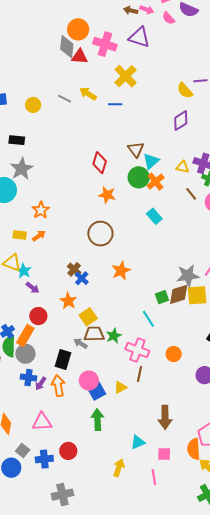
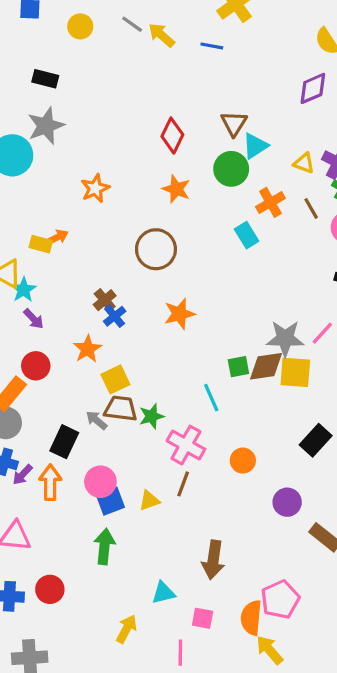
yellow arrow: (88, 94) -> (161, 35), moved
orange cross: (156, 182) -> (270, 202), moved
orange star: (41, 210) -> (95, 188), moved
yellow rectangle: (20, 235) -> (41, 244), moved

